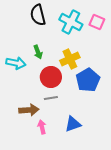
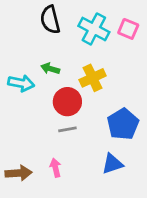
green arrow: (38, 52) -> (50, 69), turned 128
blue pentagon: (88, 80) -> (123, 124), moved
brown arrow: (29, 110) -> (18, 173), moved
blue triangle: (73, 124) -> (112, 164), moved

